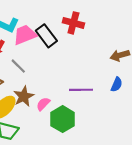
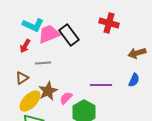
red cross: (73, 23) -> (109, 23), moved
gray line: (18, 66) -> (43, 63), turned -49

